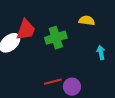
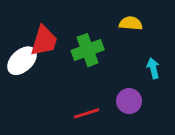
purple circle: (72, 87) -> (129, 101), moved

